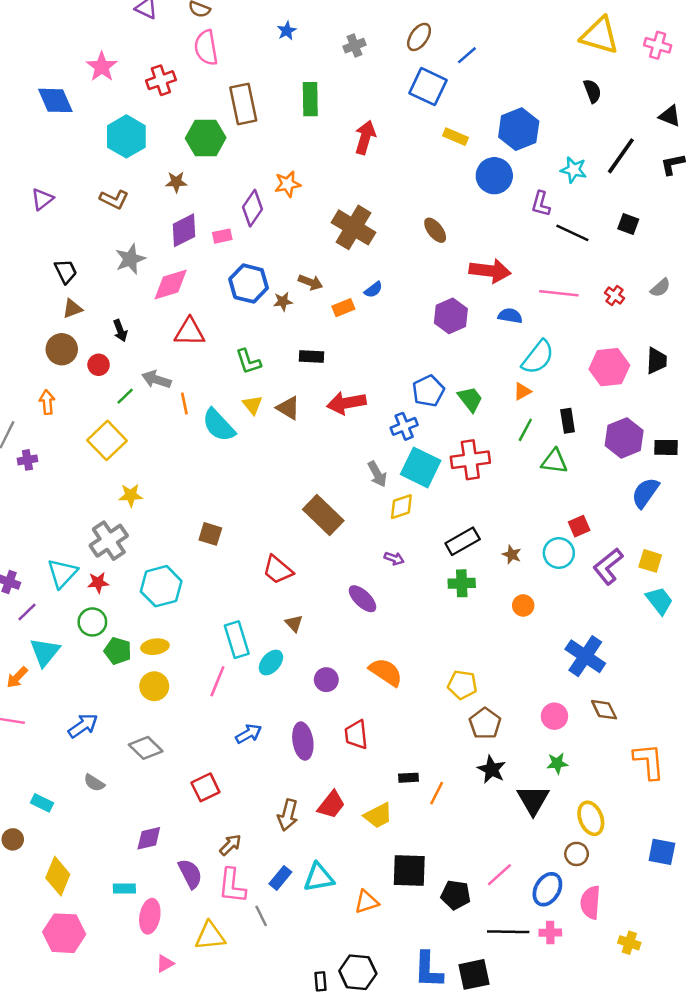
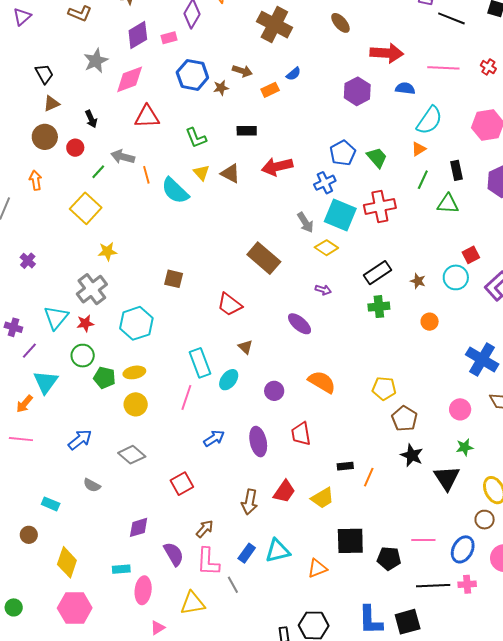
purple cross: (27, 460) -> (28, 261), moved, turned -35
yellow diamond: (401, 507) -> (326, 248), turned 55
pink line: (499, 875) -> (423, 540), turned 45

